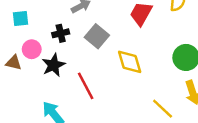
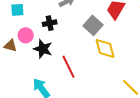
gray square: (97, 36) -> (93, 25), moved
black star: (53, 65) -> (43, 49), turned -30

